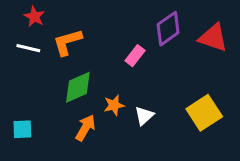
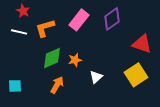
red triangle: (213, 38) -> (142, 44), moved
pink rectangle: (135, 56) -> (79, 20), moved, size x1.5
orange star: (114, 105) -> (75, 60), moved

